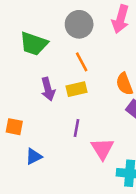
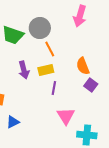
gray circle: (79, 24) -> (40, 28), moved
purple line: (76, 128) -> (54, 88), moved

